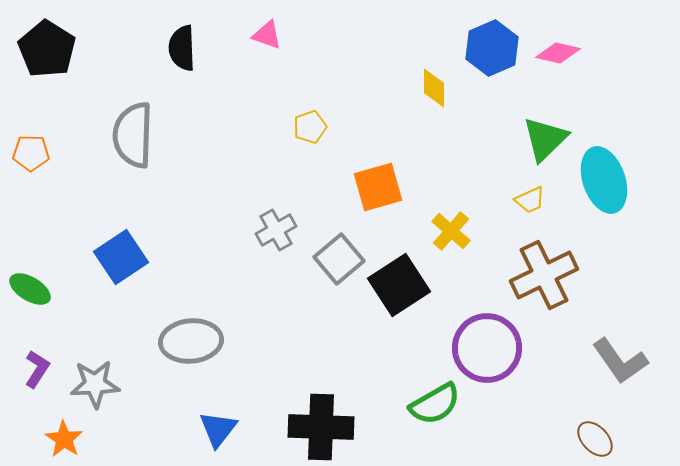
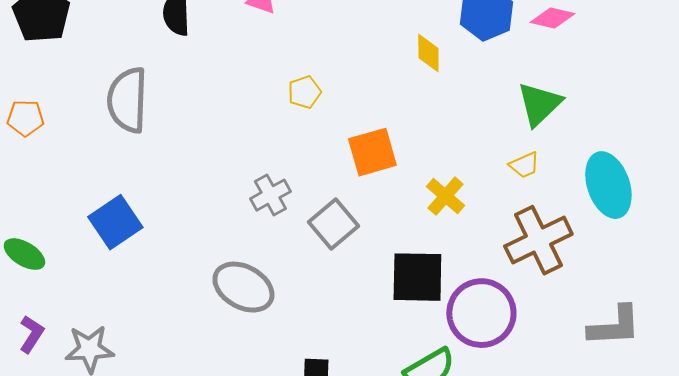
cyan ellipse: (604, 180) -> (608, 185), moved
black square: (399, 285) -> (417, 277), moved, turned 34
gray ellipse: (191, 341) -> (243, 287), moved, turned 34
gray L-shape: (620, 361) -> (614, 326), turned -58

